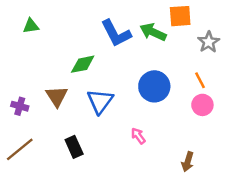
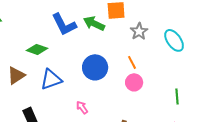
green diamond: (83, 64) -> (37, 49), turned 30
brown triangle: (57, 96) -> (16, 75), turned 30
blue triangle: (100, 101) -> (51, 79), turned 35

